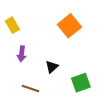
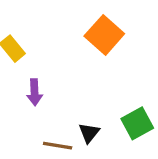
black triangle: (52, 67) -> (89, 133), moved

